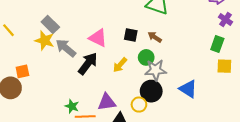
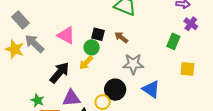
yellow star: (45, 41) -> (15, 49), moved
green rectangle: (217, 44) -> (173, 41), moved
green circle: (146, 57) -> (92, 47), moved
black arrow: (88, 64) -> (59, 73), moved
gray star: (156, 70) -> (133, 64), moved

